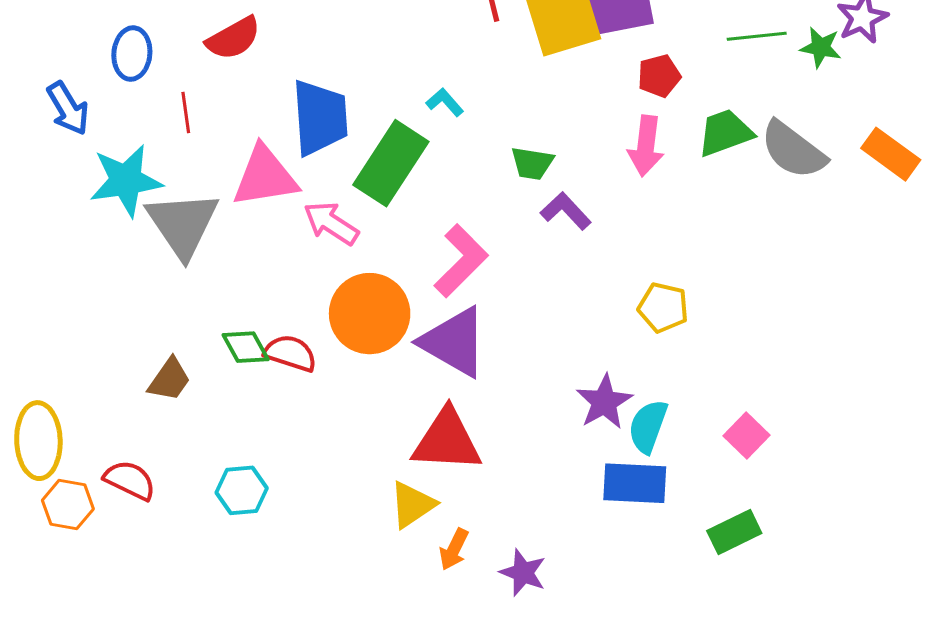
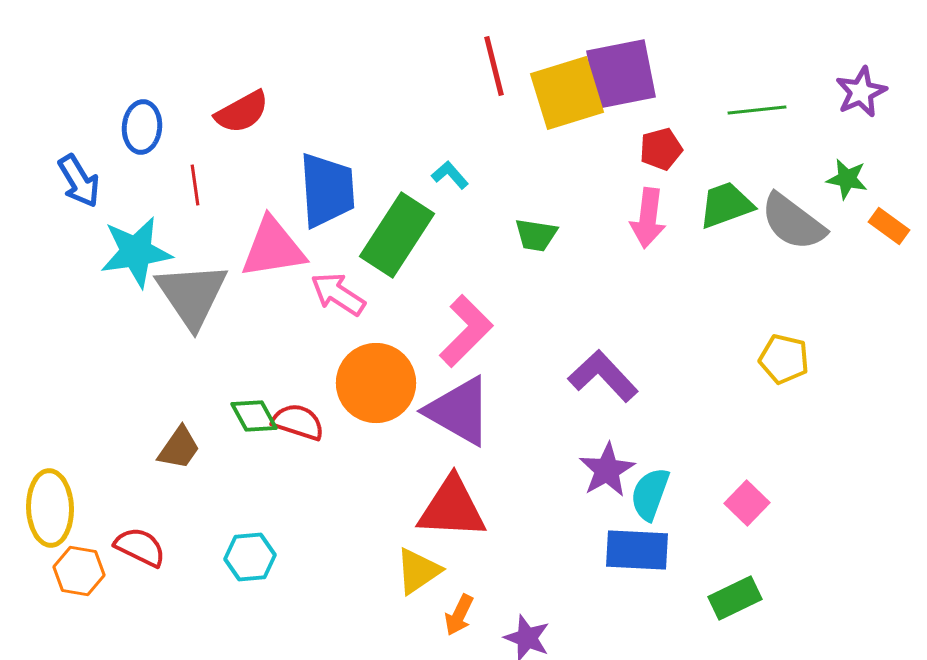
green star: (821, 47) -> (847, 179), moved
orange rectangle: (891, 154) -> (889, 226), size x0.7
purple L-shape: (566, 211) -> (603, 376), moved, size x1.4
yellow pentagon: (663, 307) -> (784, 359), moved

